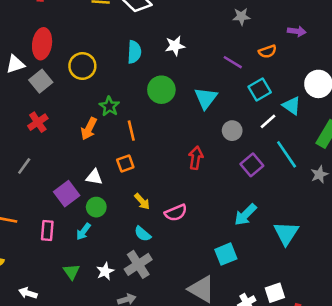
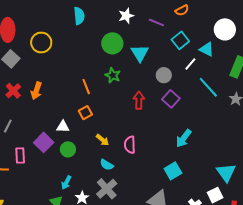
white star: (175, 46) -> (126, 16), moved
cyan semicircle: (134, 52) -> (79, 16), moved
green circle: (161, 90) -> (112, 43), moved
green star: (109, 106) -> (113, 75), moved
orange arrow: (89, 129) -> (36, 91), moved
purple square: (252, 165) -> (171, 99), moved
pink semicircle: (176, 213) -> (130, 145), turned 120
pink rectangle: (47, 230) -> (20, 156), moved
cyan arrow: (83, 232) -> (66, 183), moved
cyan triangle: (286, 233) -> (226, 173), moved

